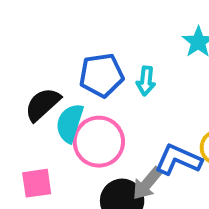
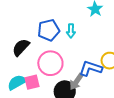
cyan semicircle: (70, 123) -> (17, 82), moved, turned 48
pink square: (37, 183) -> (32, 82), moved

